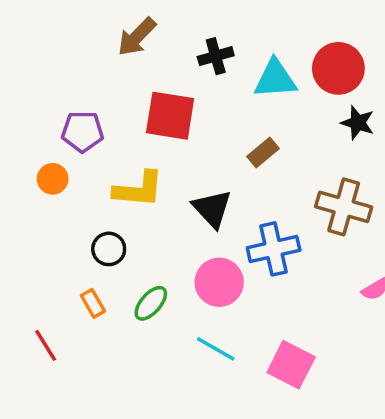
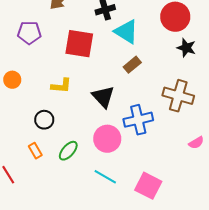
cyan triangle: (275, 79) -> (126, 32), moved, turned 36
purple pentagon: (82, 131) -> (29, 33), moved
yellow L-shape: (139, 189) -> (61, 86), size x0.7

